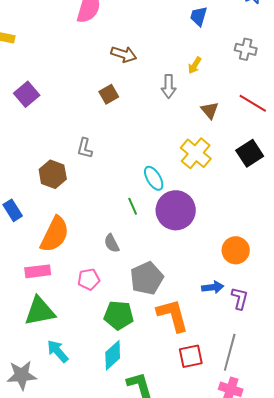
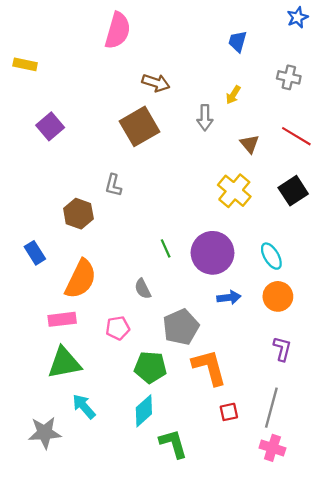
brown square: (109, 94) -> (139, 126), size x1.8
cyan ellipse: (154, 178) -> (271, 256), moved
blue arrow: (213, 287) -> (229, 298), moved
red square: (191, 356) -> (229, 412), size x0.7

